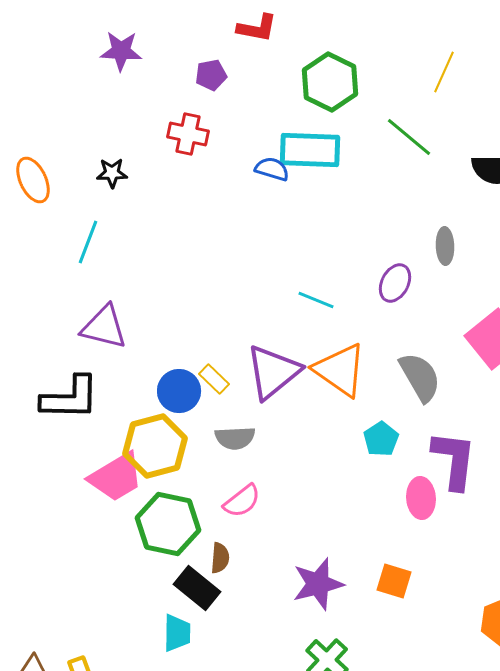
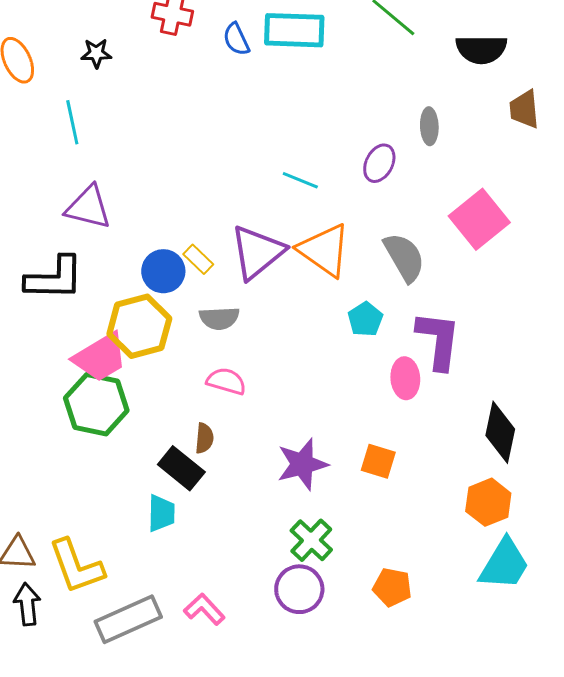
blue semicircle: (272, 169) -> (236, 39), moved, turned -132
cyan line: (88, 242) -> (72, 122), turned -33
pink semicircle: (242, 501) -> (226, 381), turned -126
green hexagon: (168, 524) -> (96, 404), moved

